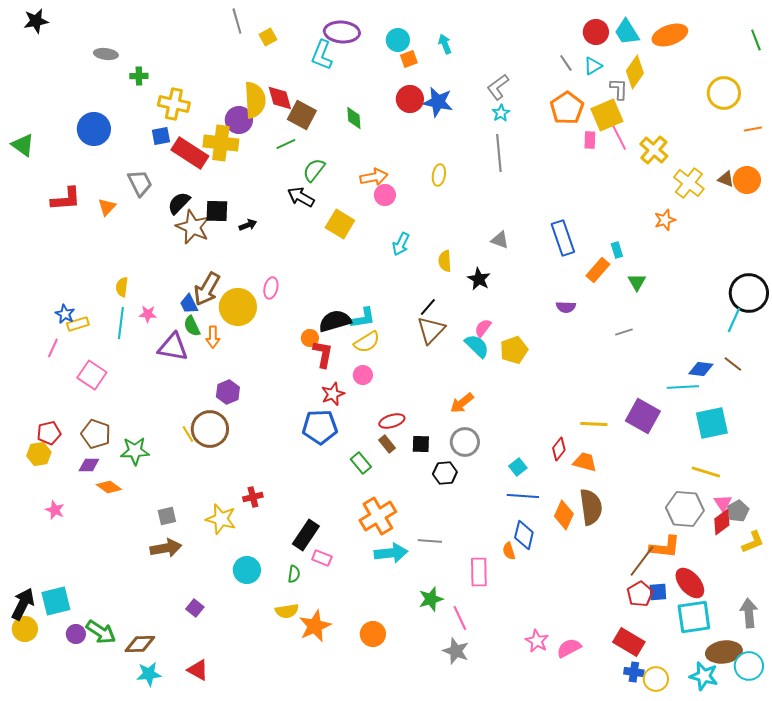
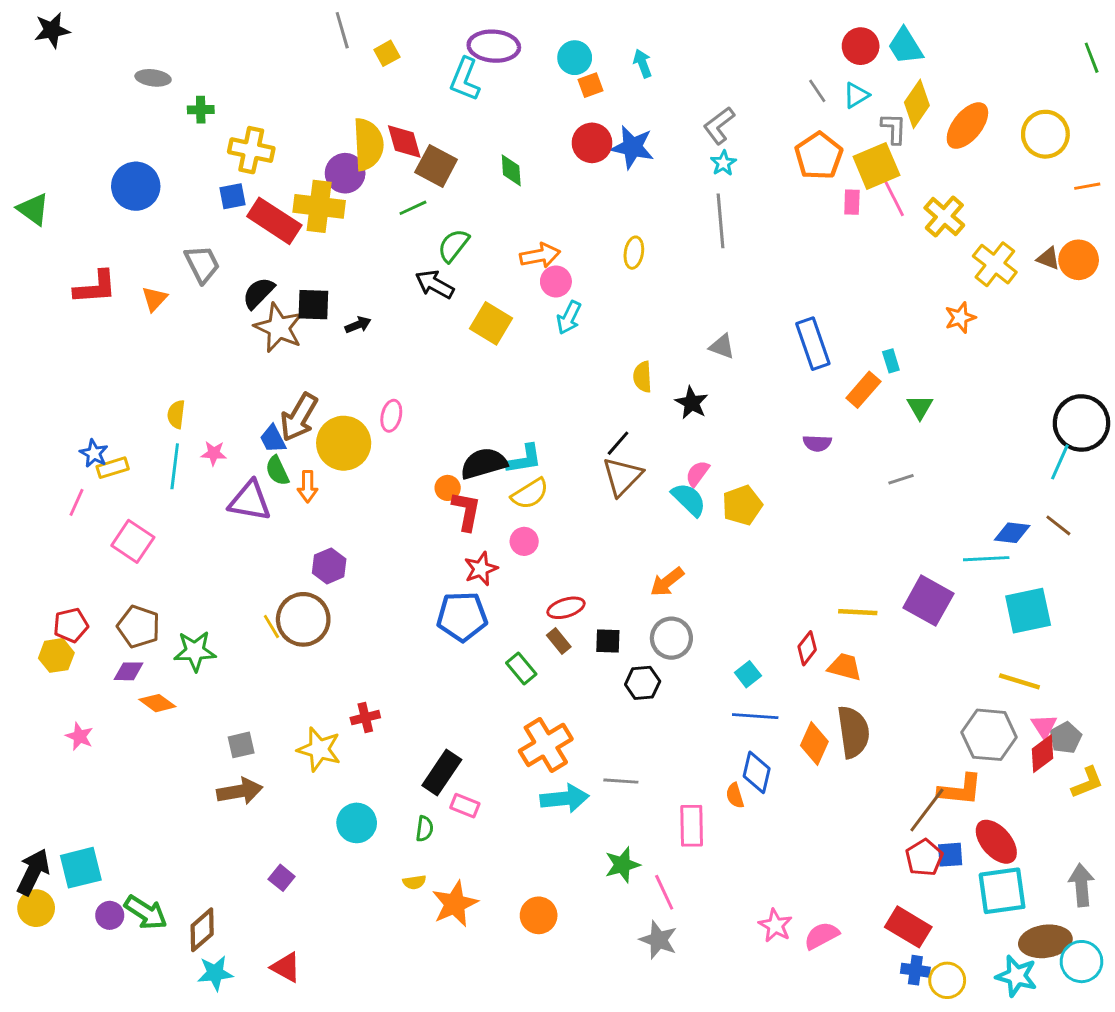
orange ellipse: (670, 35) -> (967, 126), moved, turned -32
cyan arrow: (401, 244) -> (569, 318), moved
yellow semicircle: (287, 611) -> (414, 882), size x0.7
brown diamond: (140, 644) -> (202, 930), turned -40

